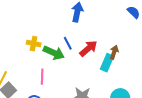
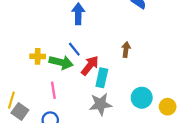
red arrow: (88, 48) -> (90, 66), moved
cyan rectangle: (107, 63) -> (102, 78), moved

